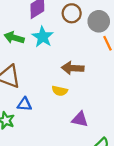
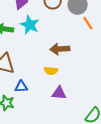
purple triangle: (80, 119) -> (59, 93), moved

